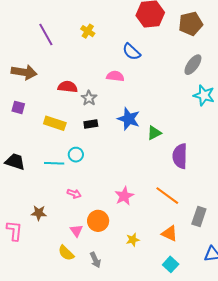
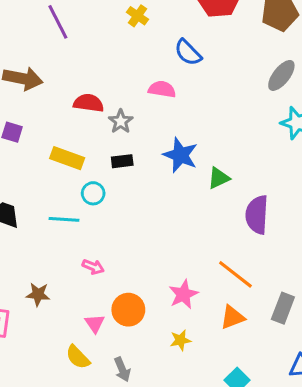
yellow cross: (88, 31) -> (138, 16), moved
cyan circle: (76, 155) -> (93, 193), moved
pink star: (124, 196) -> (183, 294), moved
orange triangle: (170, 234) -> (232, 317), moved, turned -48

